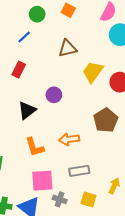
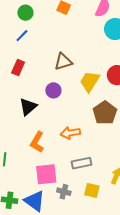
green circle: (37, 14) -> (25, 13), moved
brown triangle: (68, 48) -> (63, 62), moved
yellow trapezoid: (93, 72) -> (90, 81), moved
orange L-shape: (35, 147) -> (37, 142), turned 50

